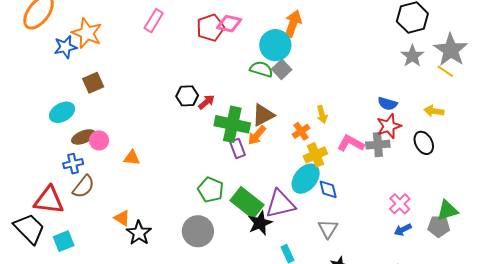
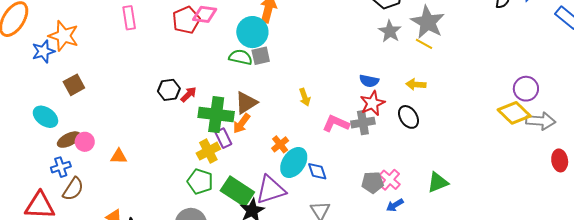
pink rectangle: (154, 21) -> (129, 18), turned -35
gray square: (282, 69) -> (261, 56), turned 36
cyan ellipse: (62, 112) -> (45, 117), turned 70
orange cross: (301, 131) -> (280, 144), moved
yellow cross: (315, 155) -> (208, 151), moved
gray pentagon: (439, 226) -> (372, 182), moved

